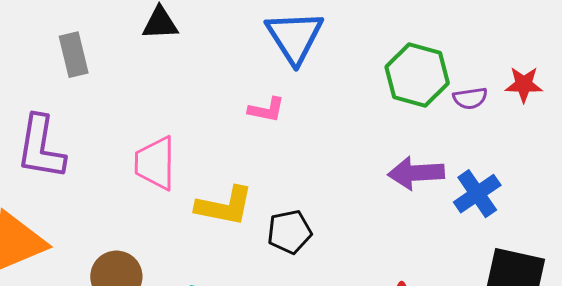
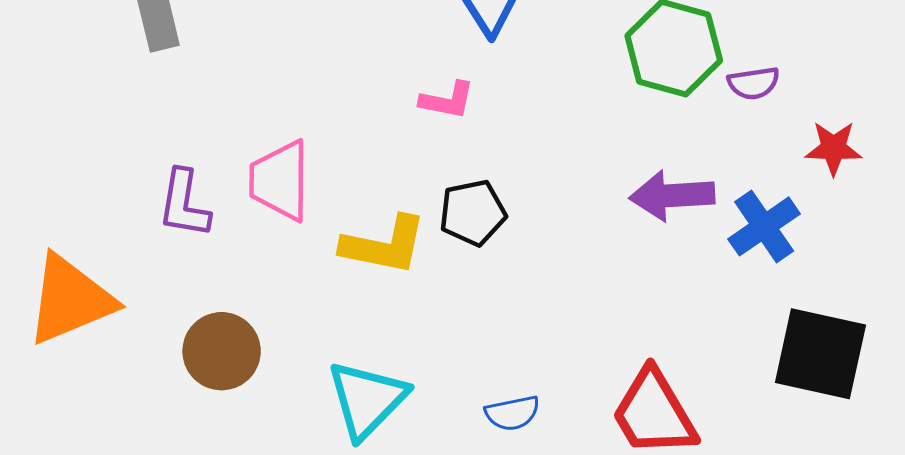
red star: (524, 84) -> (834, 148), moved
purple L-shape: (41, 147) -> (184, 204), moved, size x0.7
black pentagon: (289, 232) -> (473, 213), moved

